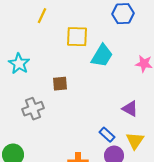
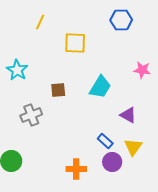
cyan trapezoid: (102, 56) -> (100, 87), moved

